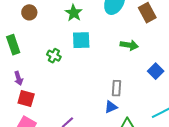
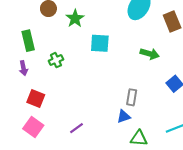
green star: (74, 13) -> (75, 19), moved
green cross: (54, 56) -> (56, 60), moved, turned 32
purple arrow: (18, 78) -> (23, 68), moved

